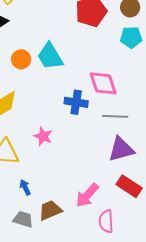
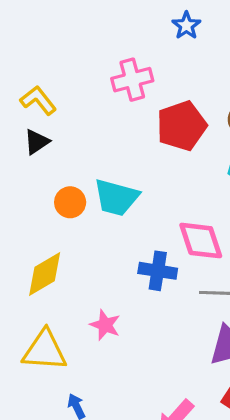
cyan trapezoid: (50, 56) -> (116, 198), turned -44

